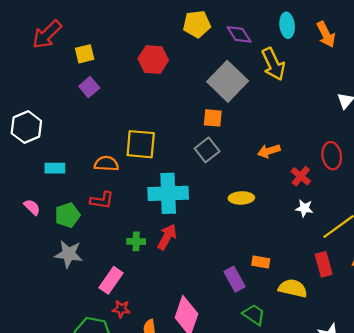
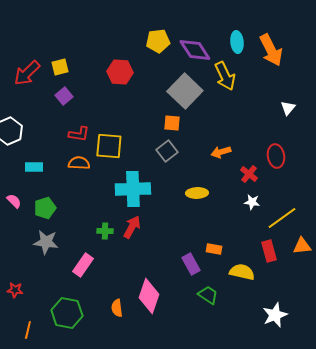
red arrow: (47, 34) -> (27, 73), moved
purple diamond: (239, 34) -> (195, 50), size x1.4
orange arrow: (326, 34) -> (271, 50), size x1.4
red L-shape: (102, 200) -> (79, 134), moved
red star: (121, 309) -> (15, 290), moved

